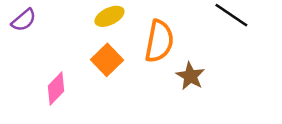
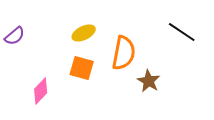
orange square: (107, 60) -> (82, 68), turned -30

